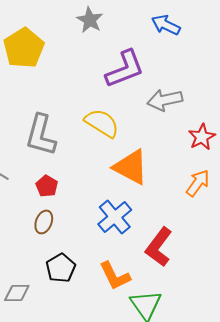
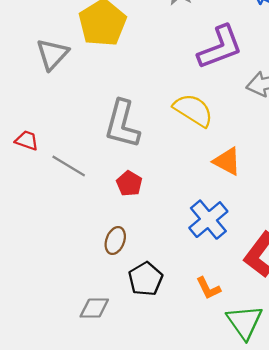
orange triangle: (131, 167) -> (227, 161), size x0.7
brown ellipse: (44, 222) -> (115, 241), moved
orange L-shape: (115, 276) -> (208, 288), size x0.7

